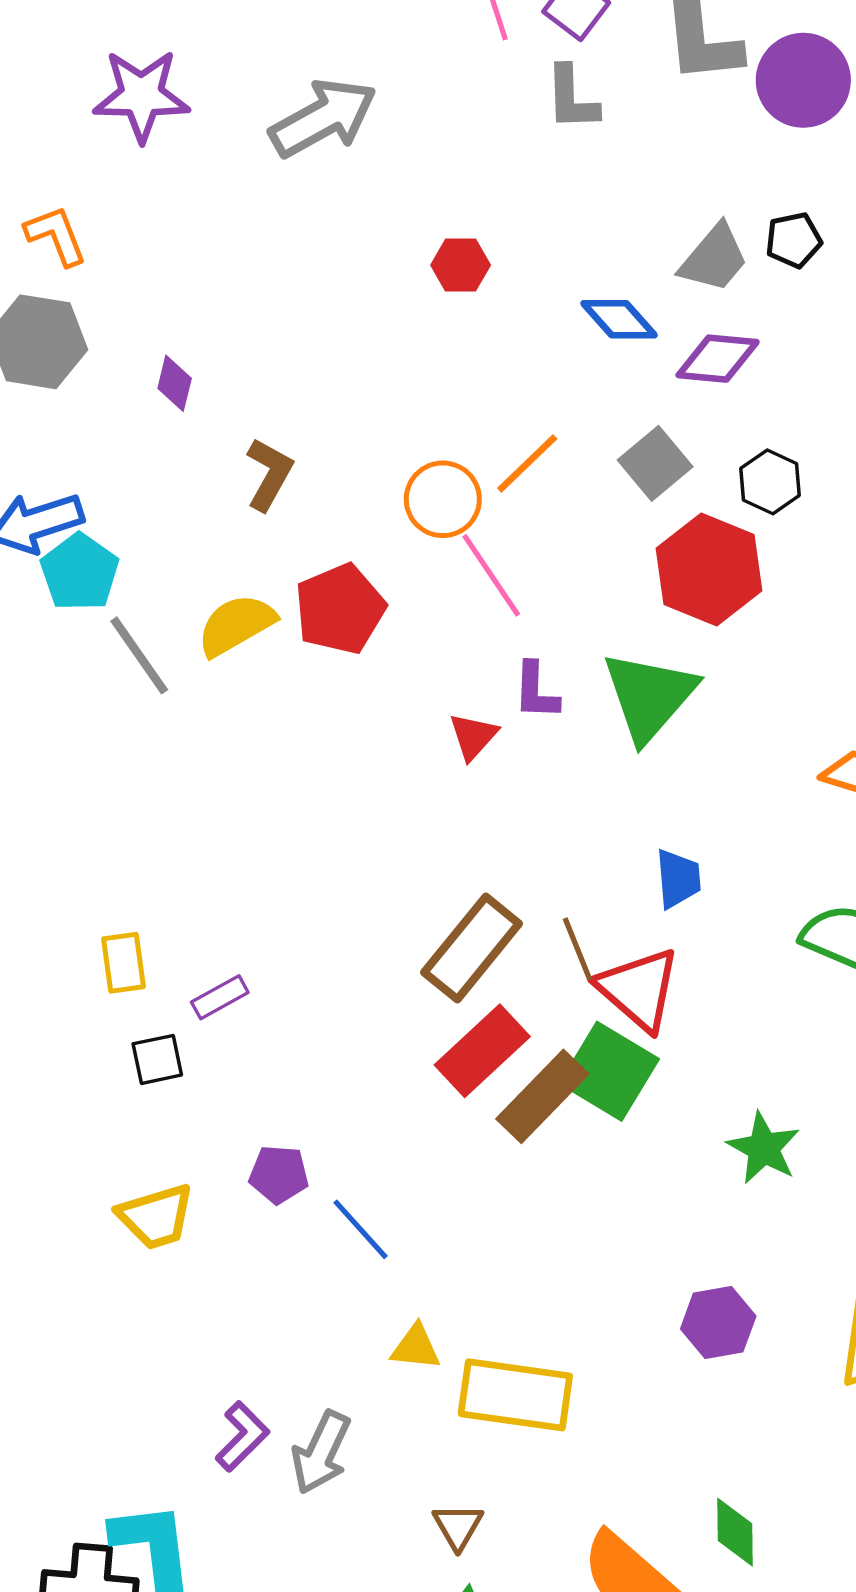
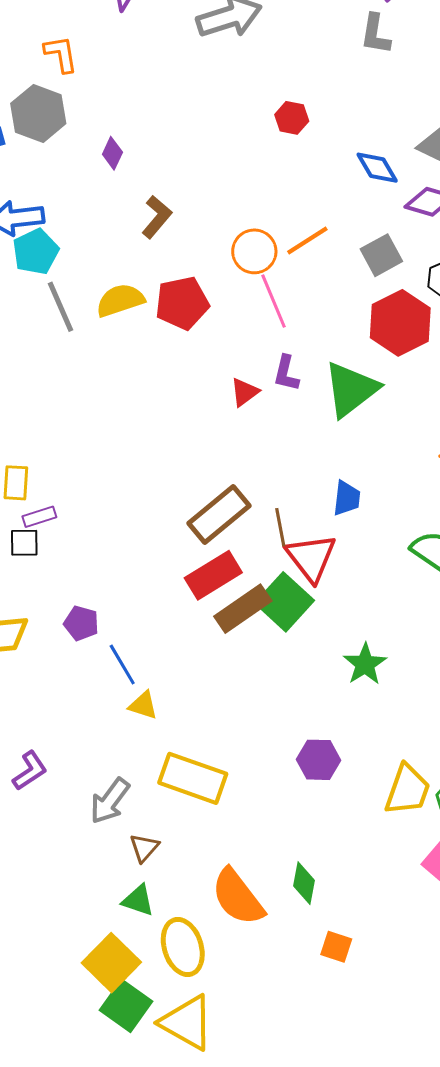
purple rectangle: (220, 997) -> (39, 517), moved
yellow triangle: (416, 1347) -> (143, 705), moved
gray arrow: (321, 1453) -> (110, 801), moved

